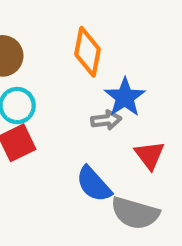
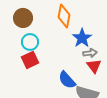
gray arrow: (106, 120) -> (90, 53), moved

